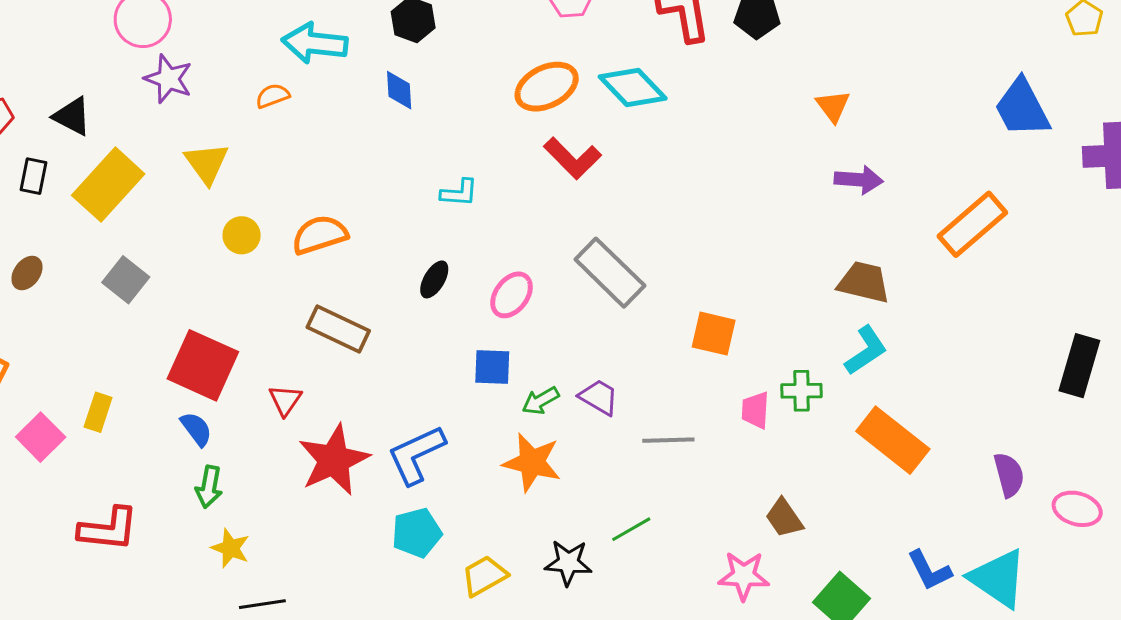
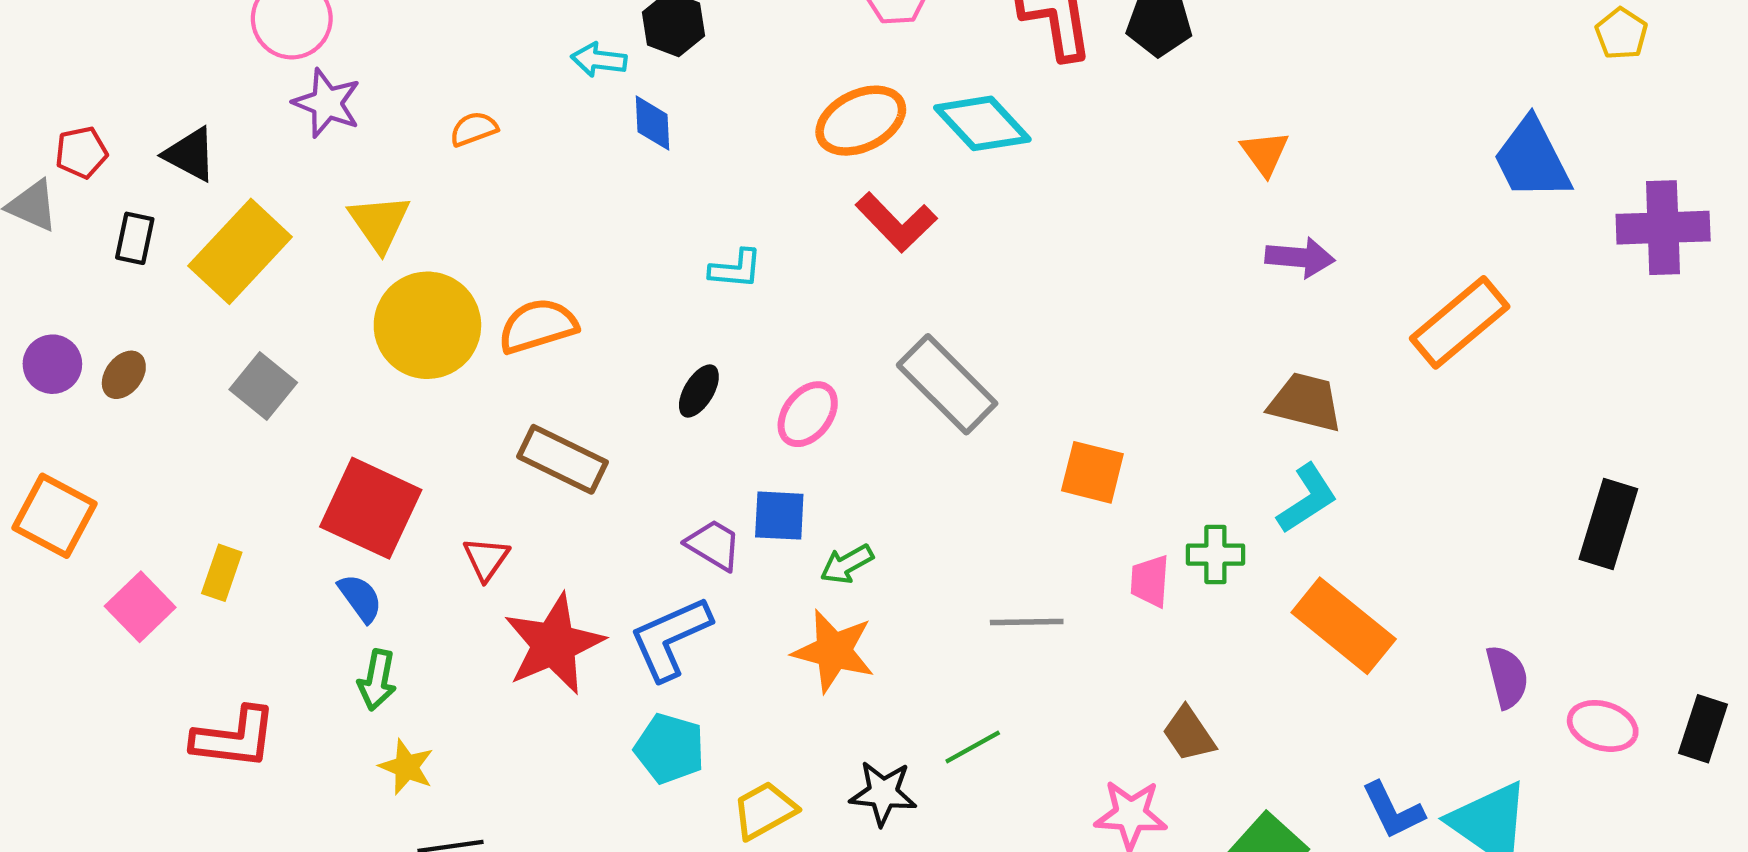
cyan arrow: (315, 43) -> (599, 60), moved, size x0.6
yellow circle: (242, 235) -> (427, 325), size x2.0
purple trapezoid: (599, 397) -> (714, 545), moved
cyan pentagon: (417, 533) -> (670, 749), turned 30

